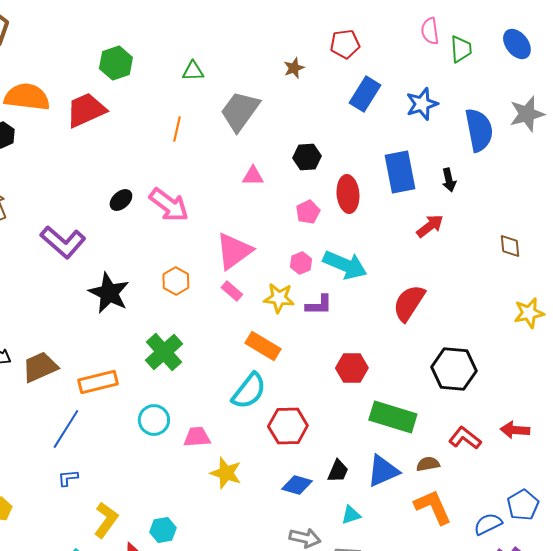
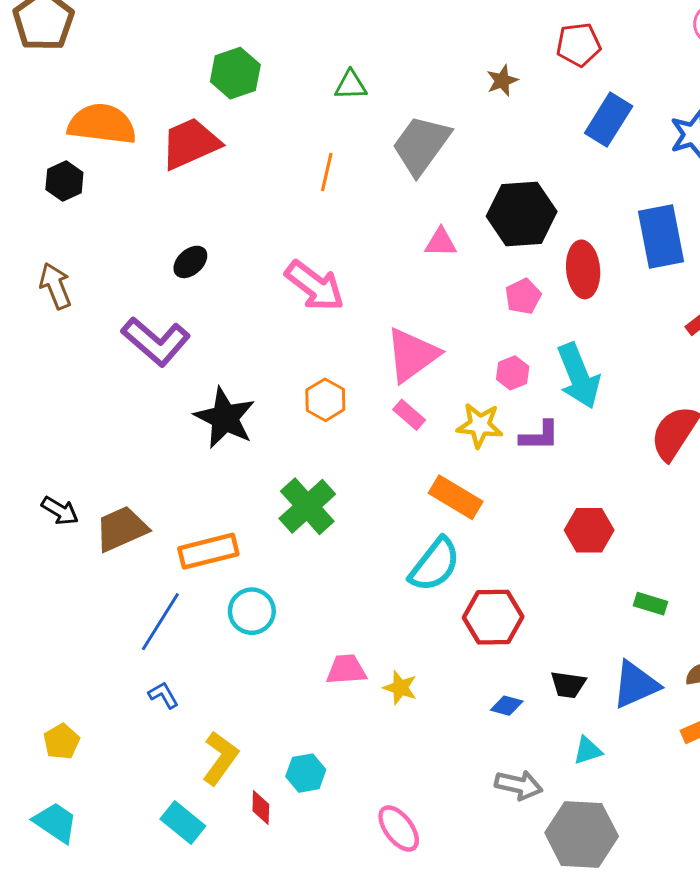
black hexagon: (307, 157) -> (522, 214), size x1.6
black ellipse: (121, 200) -> (190, 262), moved
cyan arrow: (345, 265) -> (579, 376), turned 45
green rectangle: (393, 417) -> (651, 604), size x0.5
cyan circle: (154, 420) -> (252, 611), moved
pink trapezoid: (197, 437) -> (346, 670), moved
black trapezoid: (338, 471) -> (568, 685), turned 75
yellow star: (226, 473) -> (400, 688), size x0.7
blue L-shape: (68, 478) -> (163, 695), turned 65
blue diamond: (297, 485) -> (507, 706), size x0.7

